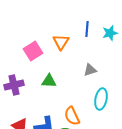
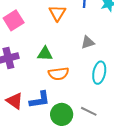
pink square: (33, 51) -> (14, 20), moved
orange semicircle: (72, 116) -> (58, 74), moved, turned -72

